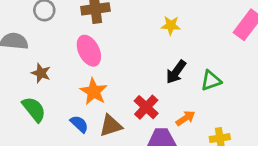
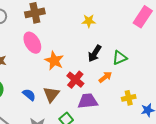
orange star: (94, 92) -> (54, 61), moved
orange arrow: (186, 118) -> (105, 77), moved
brown triangle: (111, 126) -> (51, 94), turned -30

